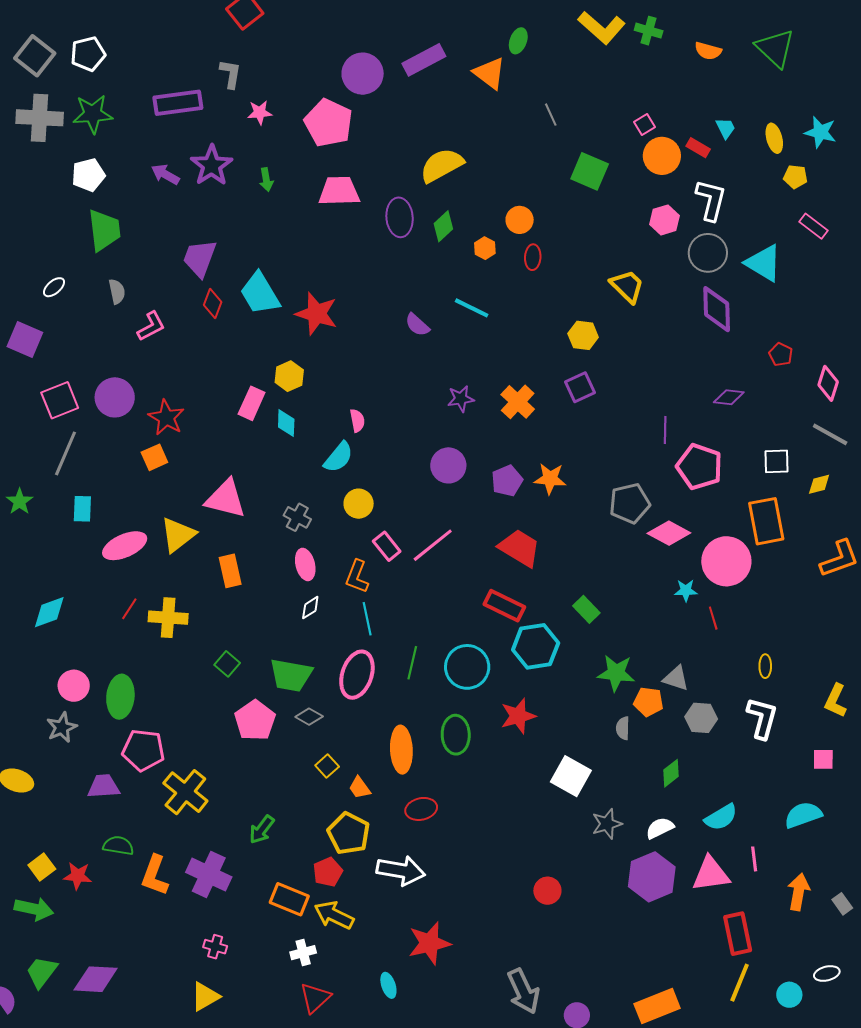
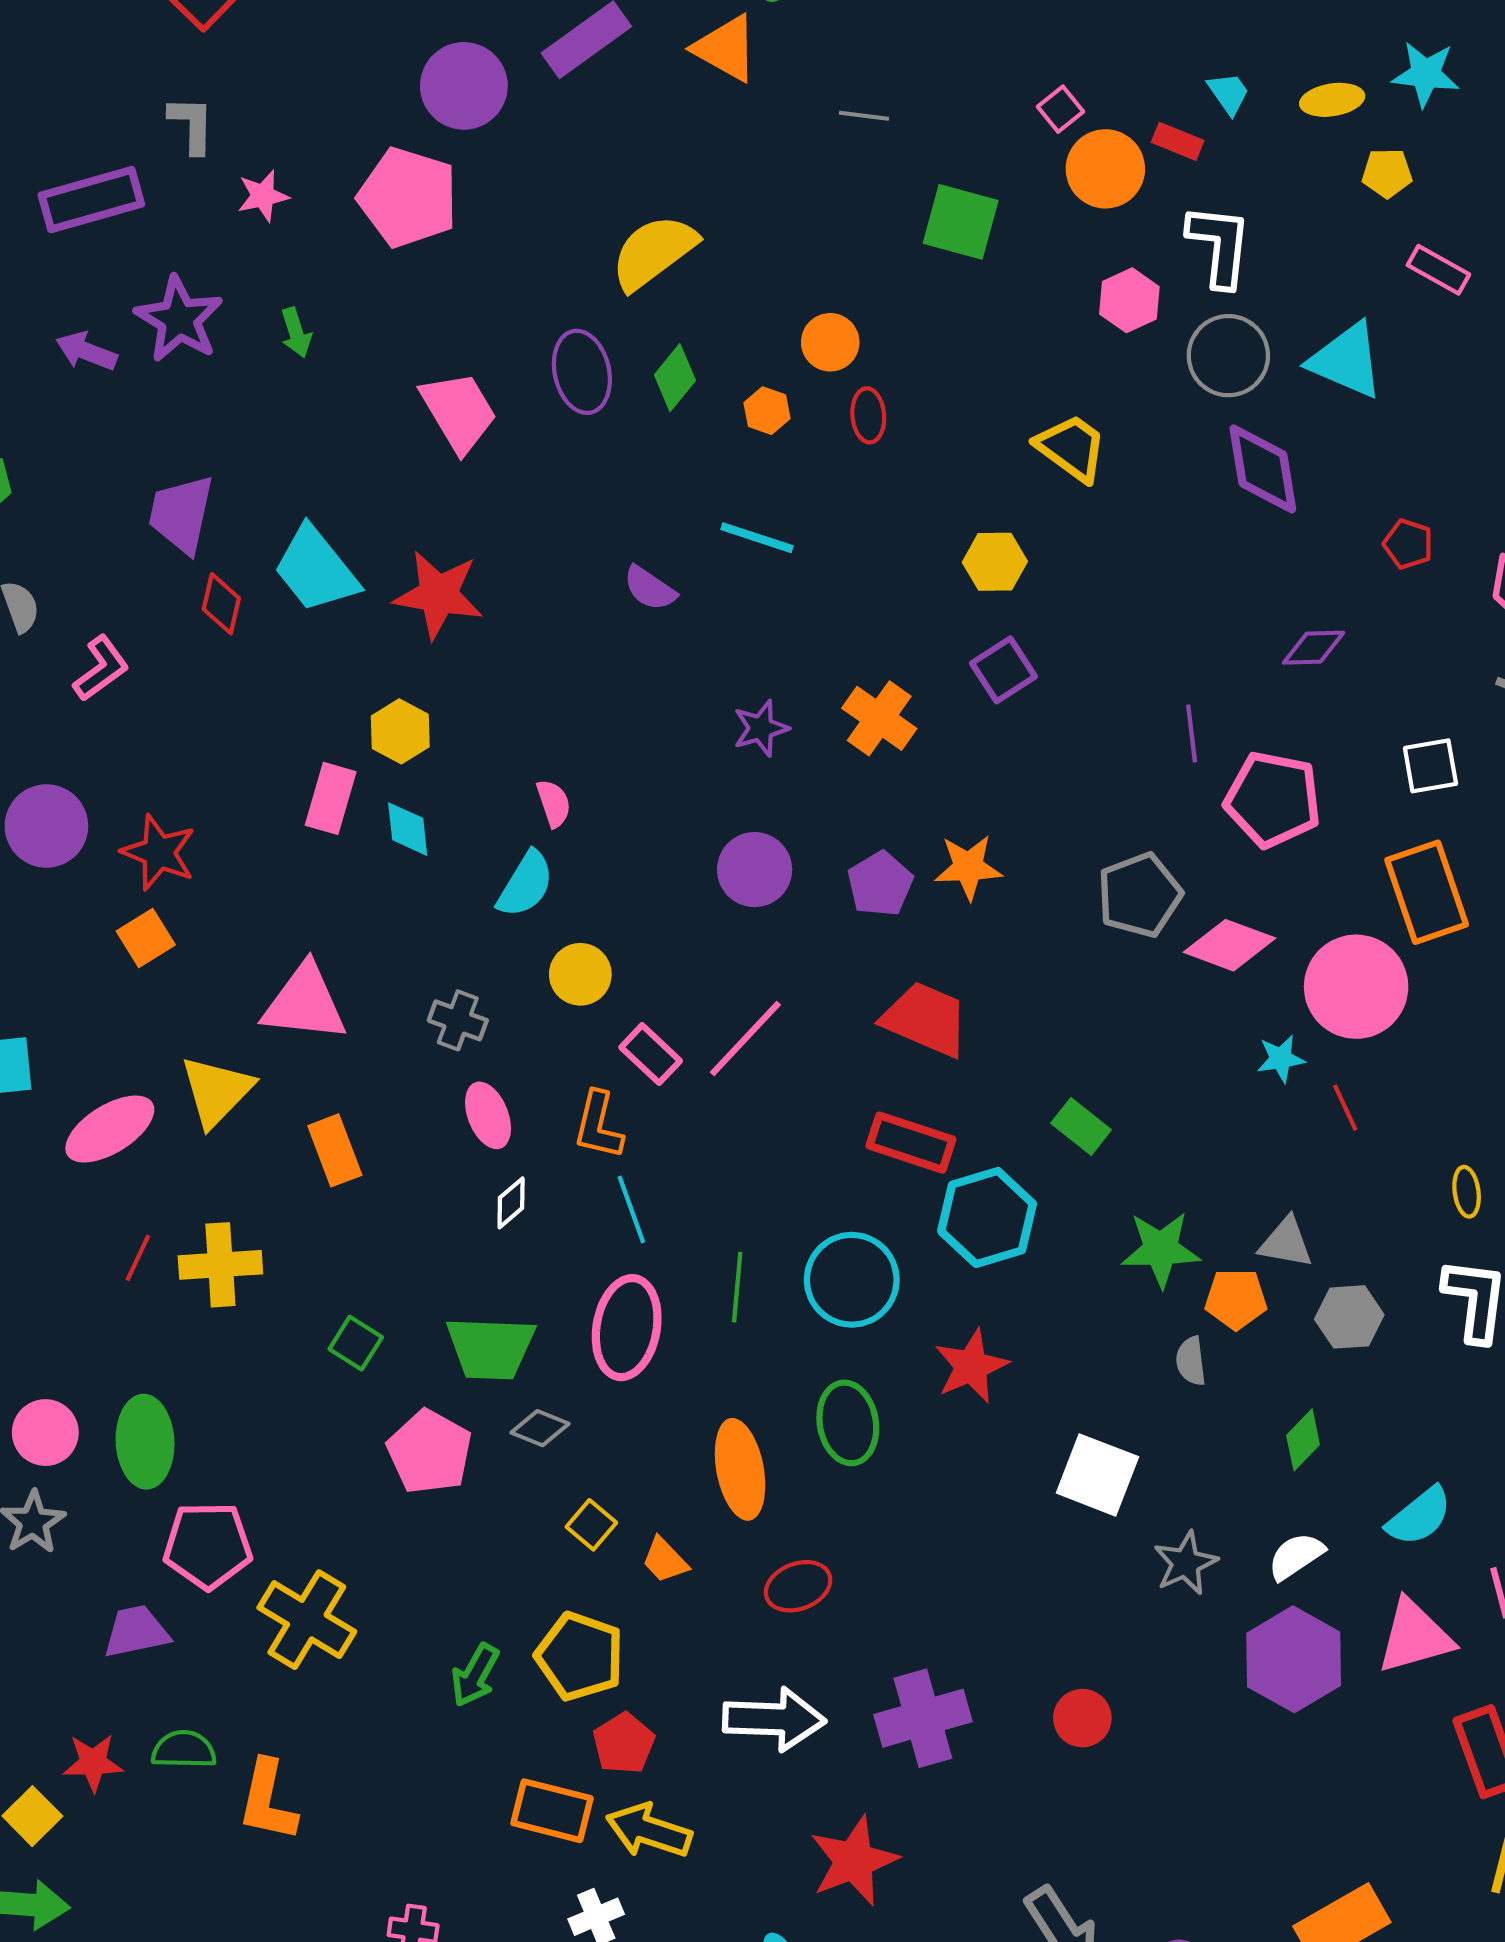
gray line: (551, 115) -> (864, 116), turned -50
yellow ellipse: (774, 138) -> (1332, 100), turned -76
pink trapezoid: (339, 191) -> (459, 412), moved, turned 69
yellow pentagon: (349, 833) -> (580, 1656), moved
purple cross: (209, 875) -> (923, 1718), moved, turned -33
red star: (78, 876) -> (93, 1763), moved

